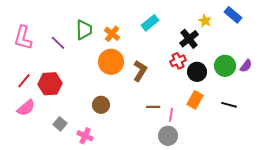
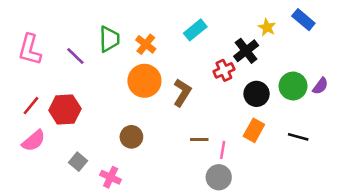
red cross: (178, 61) -> (224, 70), moved

